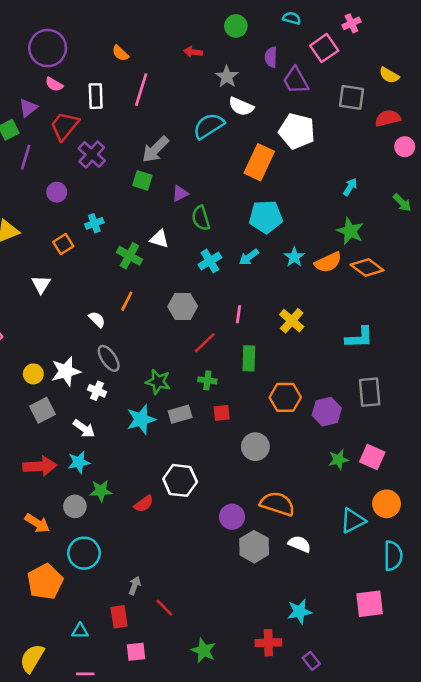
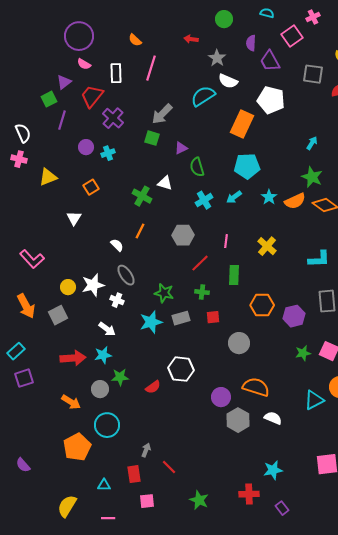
cyan cross: (94, 223) -> (108, 153), moved
gray square: (42, 410) -> (58, 315), moved

